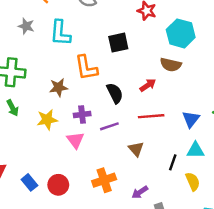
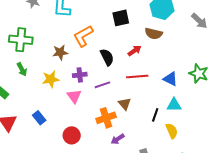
black square: (118, 43) -> (121, 18), moved
orange L-shape: (86, 68) -> (83, 36), turned 70
blue triangle: (191, 119) -> (170, 79), turned -42
orange cross: (104, 180) -> (106, 118), moved
blue rectangle: (29, 182) -> (39, 118), moved
red circle: (58, 185) -> (72, 135), moved
purple arrow: (140, 192) -> (118, 139), moved

